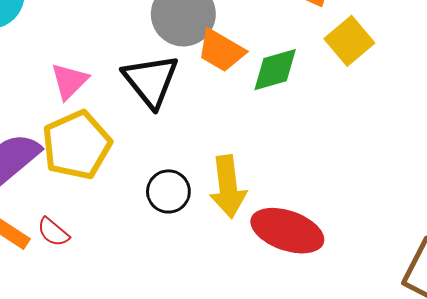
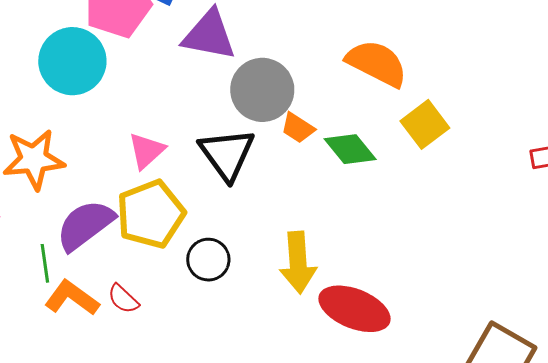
orange trapezoid: (221, 51) -> (298, 128), size x0.7
green diamond: (275, 70) -> (350, 149), turned 64
black circle: (168, 191) -> (208, 260), moved

